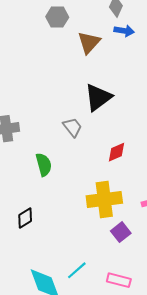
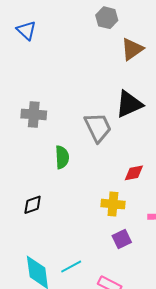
gray trapezoid: (72, 127) -> (98, 127), size x1.5
red diamond: (116, 152) -> (134, 173), moved
yellow cross: (104, 200) -> (113, 204), size x0.7

